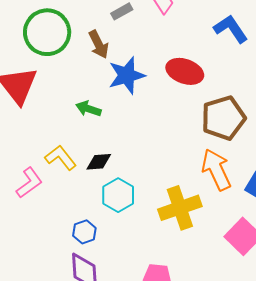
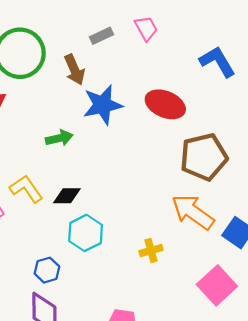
green arrow: (88, 109) -> (59, 138), turned 145
orange arrow: (216, 170) -> (193, 212), turned -33
yellow cross: (180, 208) -> (151, 251), size x0.5

